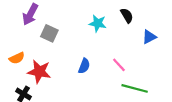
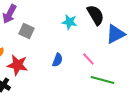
black semicircle: (127, 15) -> (95, 15), size x1.5
blue triangle: (149, 37) -> (115, 34), size x1.5

